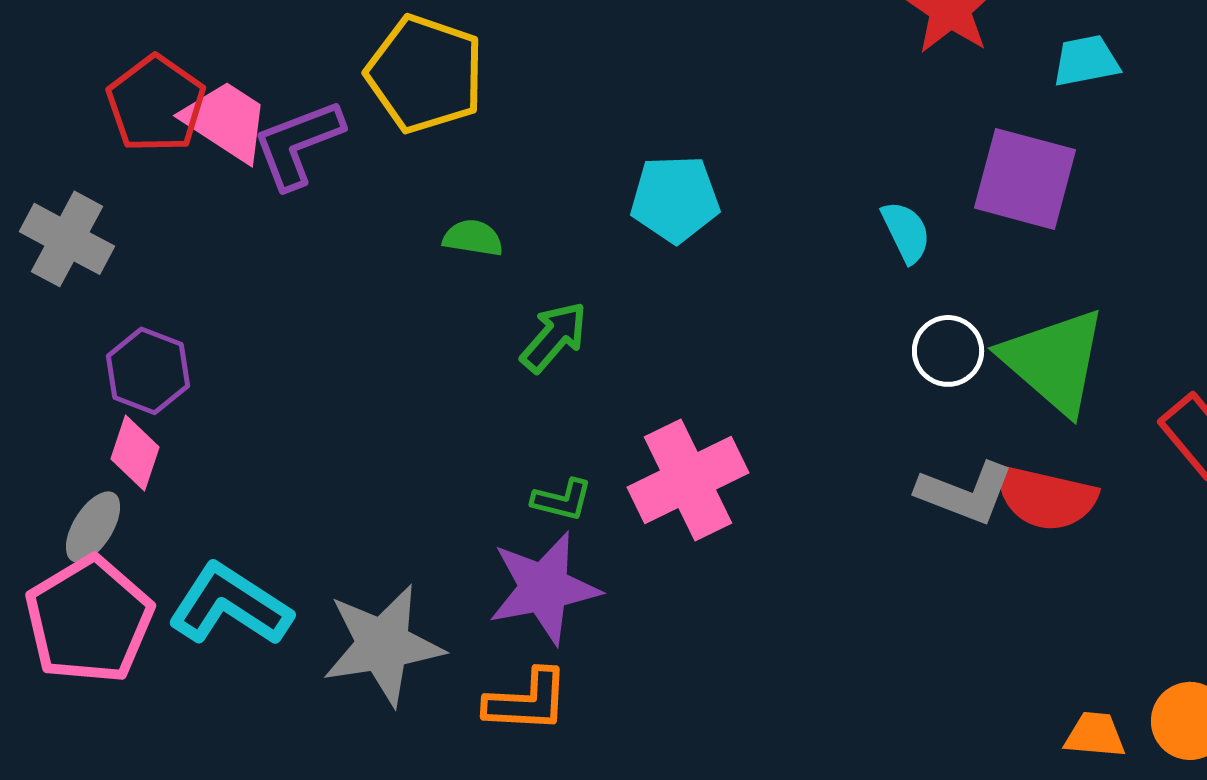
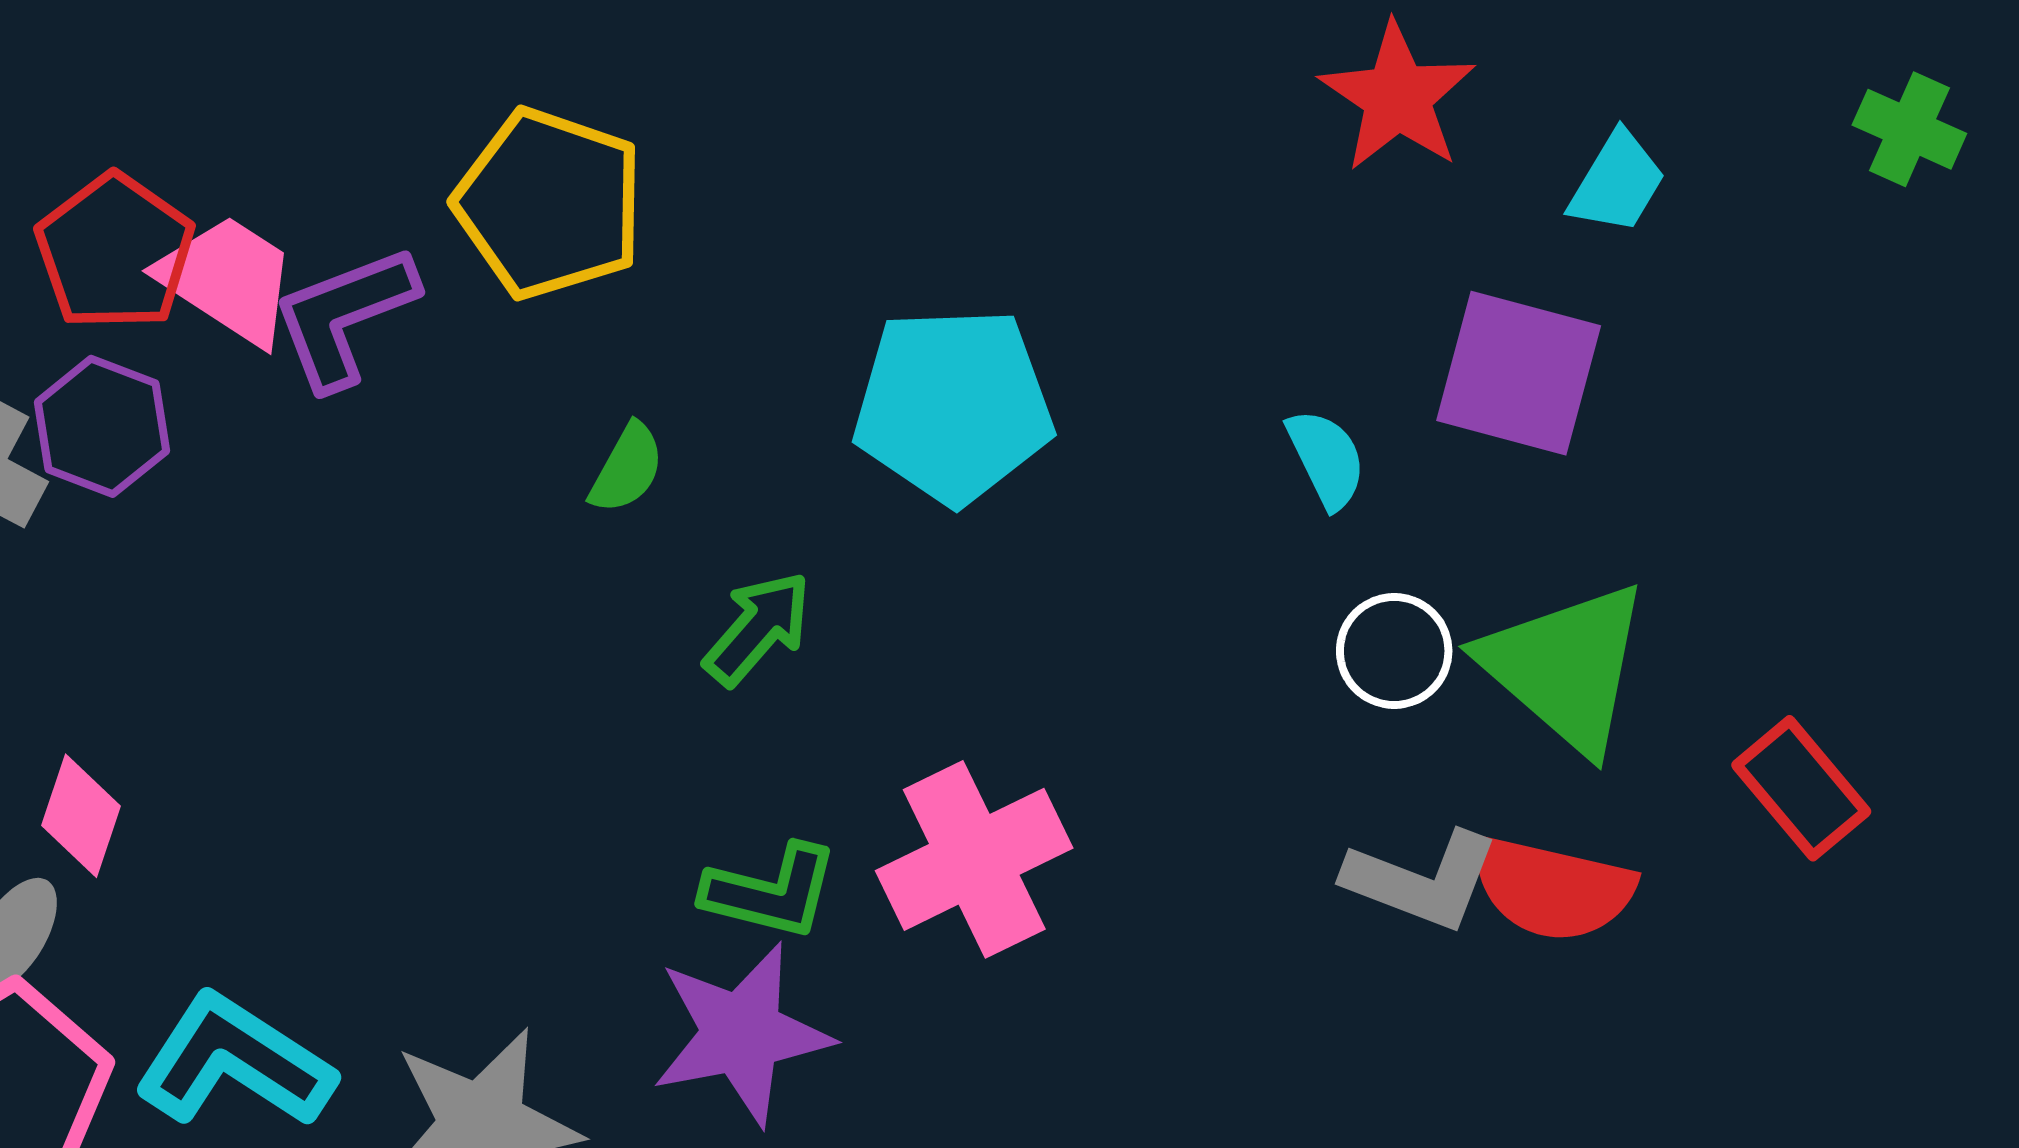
cyan trapezoid: (1086, 61) -> (1617, 183), turned 132
cyan pentagon: (675, 199) -> (953, 405), size x1.4
green semicircle: (473, 238) -> (627, 468), turned 110
purple hexagon: (148, 371) -> (102, 426), moved
green L-shape: (562, 500) -> (771, 892), size x1.4

